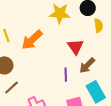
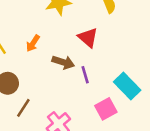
orange arrow: (32, 40) -> (33, 43), size x0.6
brown arrow: (87, 65) -> (63, 62), moved, turned -102

